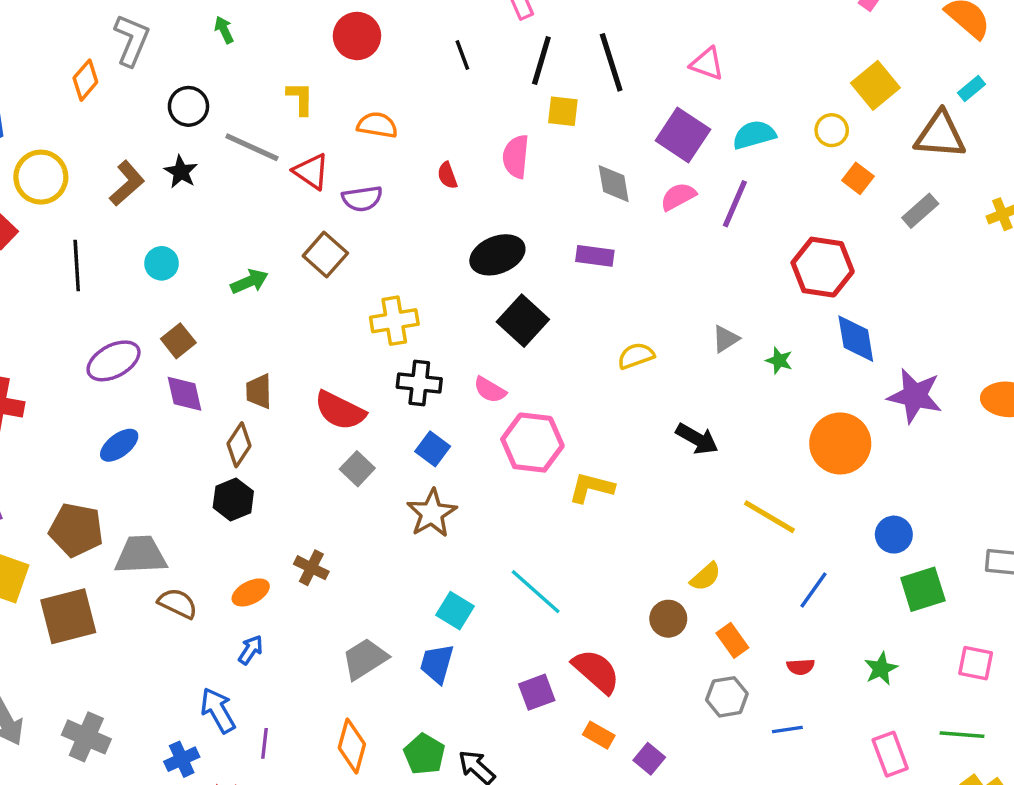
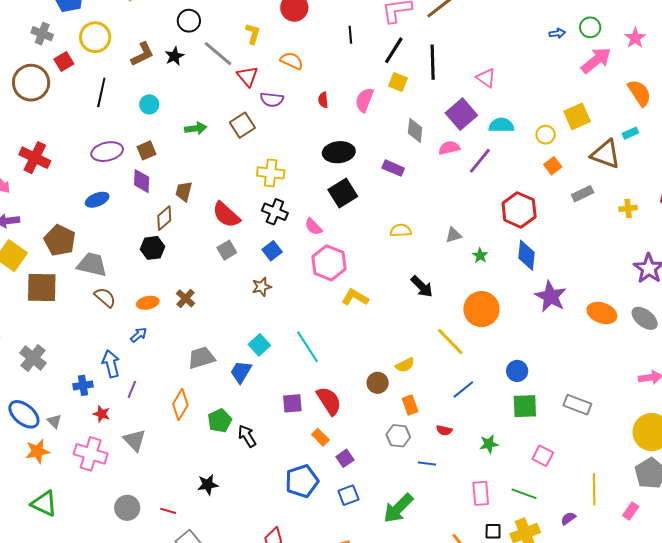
orange circle: (840, 443) -> (481, 309), moved
brown star: (432, 513) -> (262, 287), size x0.7

